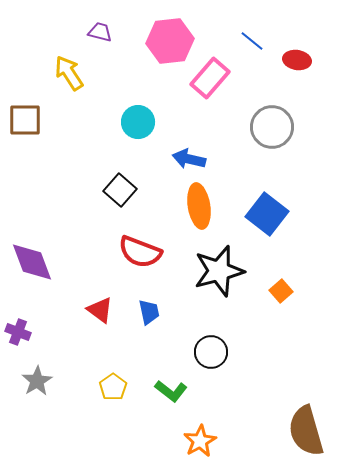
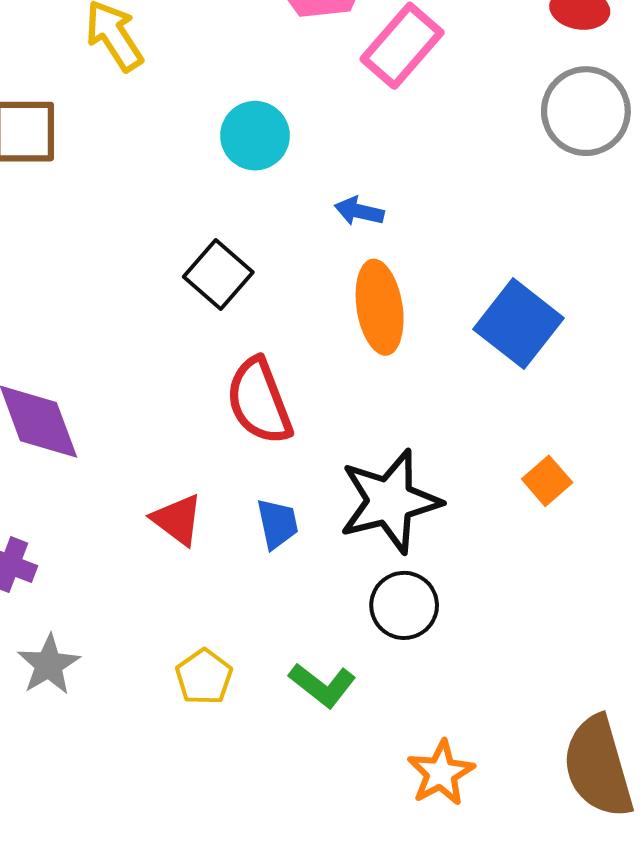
gray circle: (272, 127) -> (586, 111), moved
blue arrow: (189, 159) -> (359, 211), size x0.7
red semicircle: (140, 252) -> (259, 401), turned 48
black star: (219, 271) -> (390, 501), moved
orange star: (200, 441) -> (441, 773), moved

